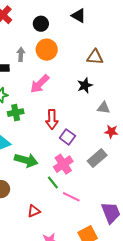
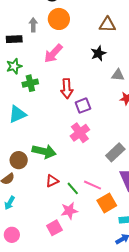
purple square: (67, 137) -> (83, 106), turned 35
gray rectangle: (97, 158) -> (115, 152), moved
green arrow: (26, 160) -> (44, 151), moved
green line: (53, 182) -> (73, 188), moved
pink line: (71, 197) -> (93, 185), moved

